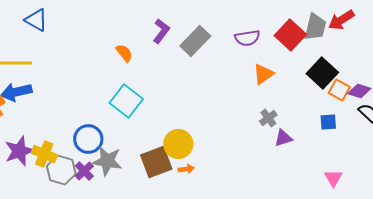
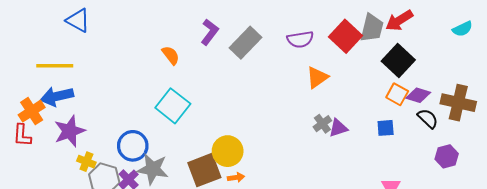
black square: (322, 73) -> (398, 60), moved
purple triangle: (283, 138) -> (338, 128), moved
purple star: (19, 151) -> (70, 131), moved
yellow cross: (44, 154) -> (86, 162), size x0.7

